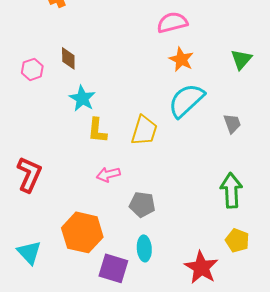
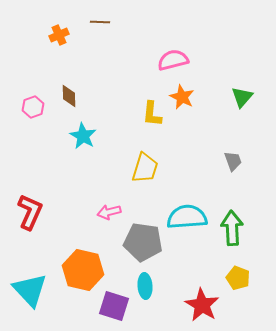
cyan semicircle: (186, 100) -> (187, 217), moved, turned 39
yellow L-shape: (97, 130) -> (152, 114), moved
gray pentagon: (142, 204) -> (143, 242), size x1.5
cyan triangle: (29, 252) -> (30, 290), size x1.4

